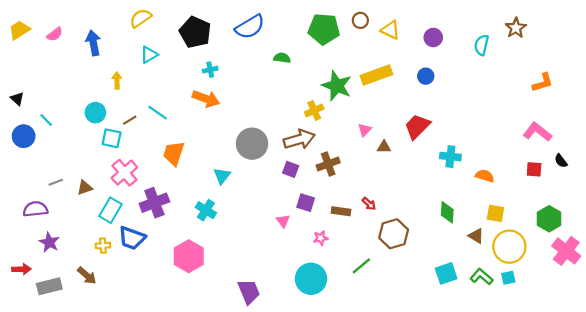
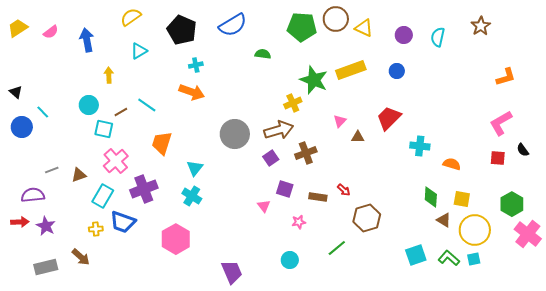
brown circle: (360, 20) -> (336, 19), size x1.6
cyan semicircle: (482, 45) -> (438, 37), moved
pink L-shape: (537, 132) -> (501, 123), turned -68
purple square: (291, 169) -> (271, 158), turned 35
cyan triangle: (222, 176) -> (195, 168), moved
green diamond: (447, 212) -> (431, 197), moved
red arrow: (21, 269) -> (20, 222), moved
cyan circle: (311, 279) -> (290, 260), size x0.6

